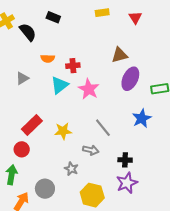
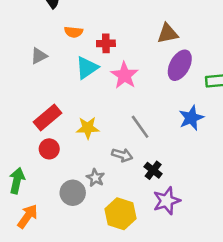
red circle: (22, 149) -> (49, 149), moved
black cross: (125, 160) -> (153, 170), moved, turned 32
gray circle: (45, 189) -> (73, 193), moved

